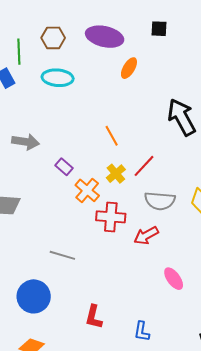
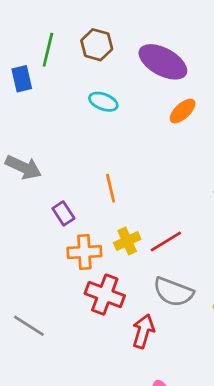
cyan ellipse: (58, 78) -> (103, 102), moved, size x0.7
orange line: (112, 136) -> (111, 188), moved
orange cross: (87, 190) -> (84, 252), turned 30
red arrow: (146, 235) -> (143, 331), turned 120

